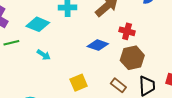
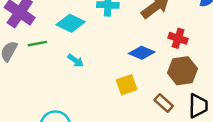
yellow square: (79, 83) -> (127, 85), moved

